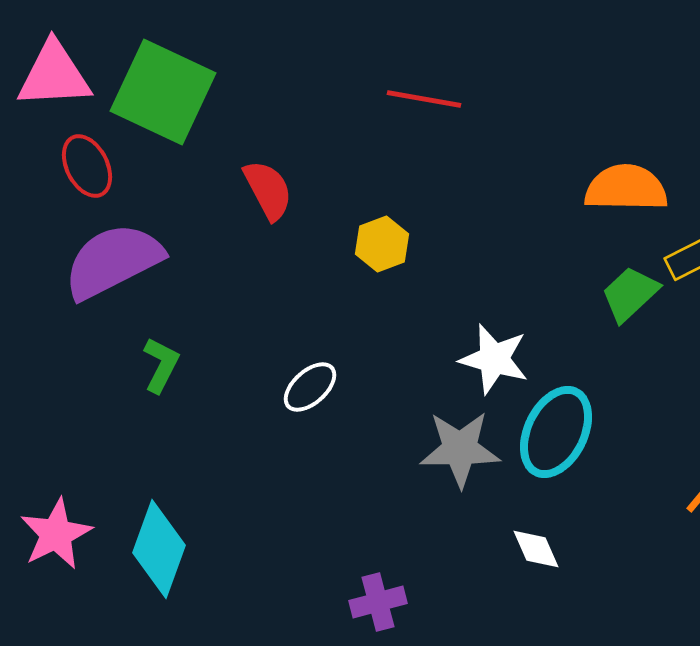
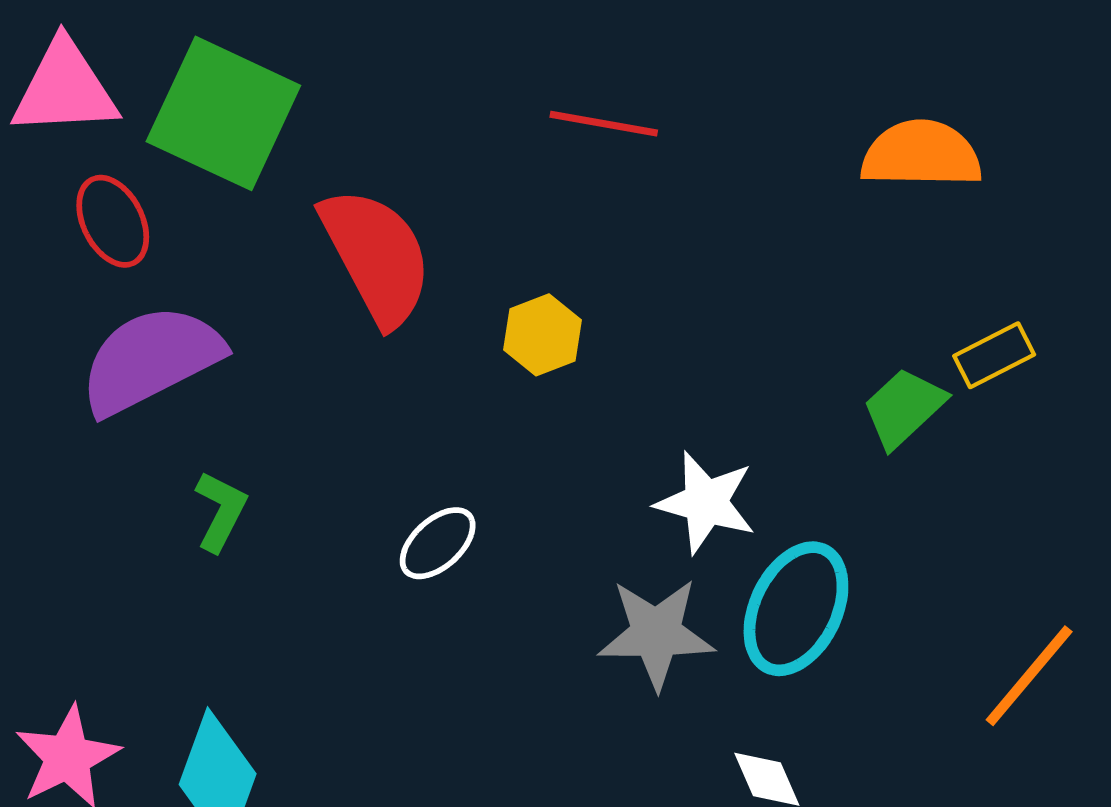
orange semicircle: (626, 188) -> (921, 154), moved
red semicircle: (268, 190) -> (376, 256), size x1.6

